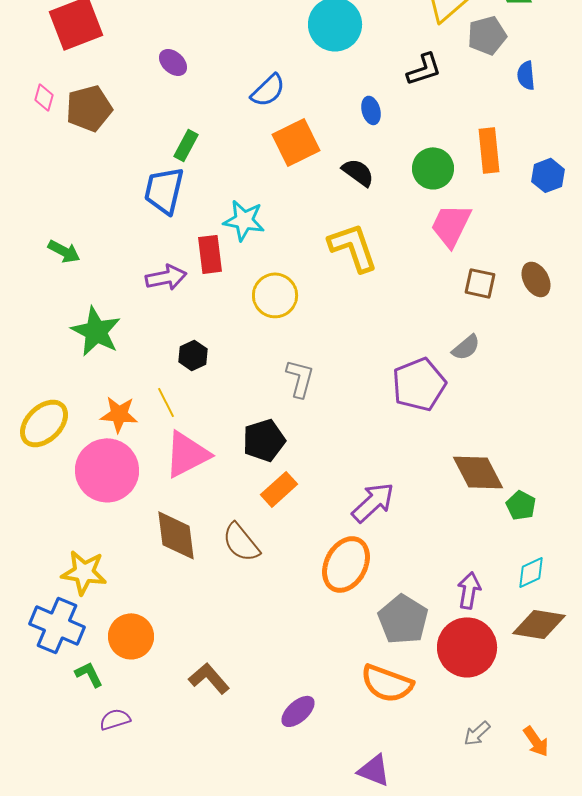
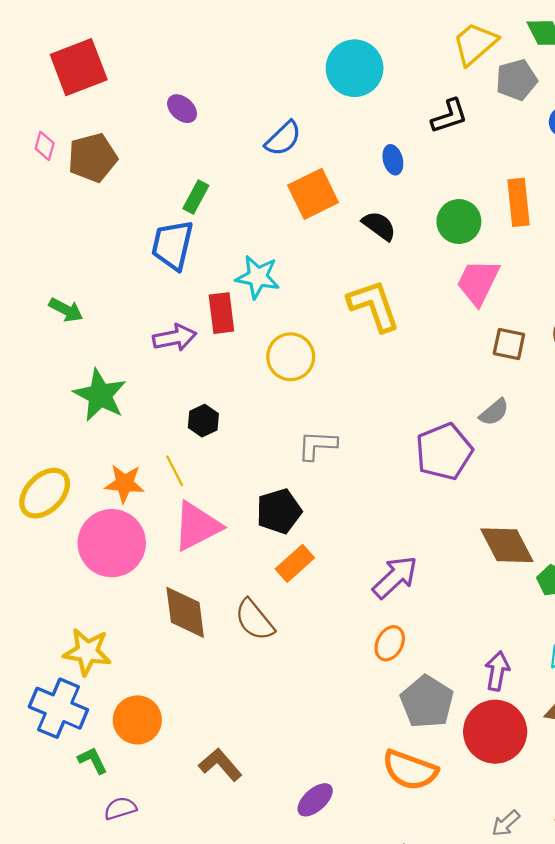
gray L-shape: (300, 378) -> (317, 445), turned -102
orange ellipse: (346, 564) -> (390, 643), moved, size x0.6

